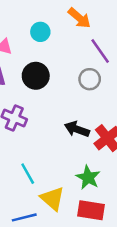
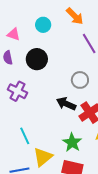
gray circle: (90, 79) -> (80, 80), moved
yellow triangle: (52, 199) -> (43, 157), turned 35

